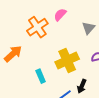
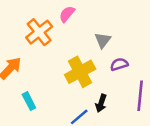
gray triangle: (88, 28) -> (103, 40), moved
cyan rectangle: (41, 76) -> (29, 101), moved

